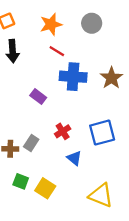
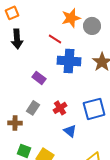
gray circle: (92, 23) -> (92, 26), moved
orange star: (51, 24) -> (71, 18), moved
gray rectangle: (31, 143) -> (33, 108), moved

